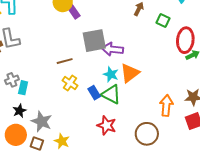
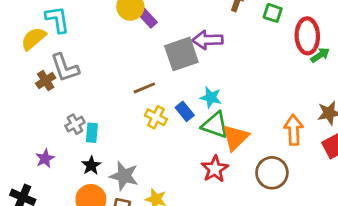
purple arrow: (112, 49) -> (208, 40), moved
orange triangle: (130, 73) -> (235, 137), moved
blue rectangle: (94, 93) -> (185, 111), moved
red star: (107, 125) -> (215, 169), turned 30

